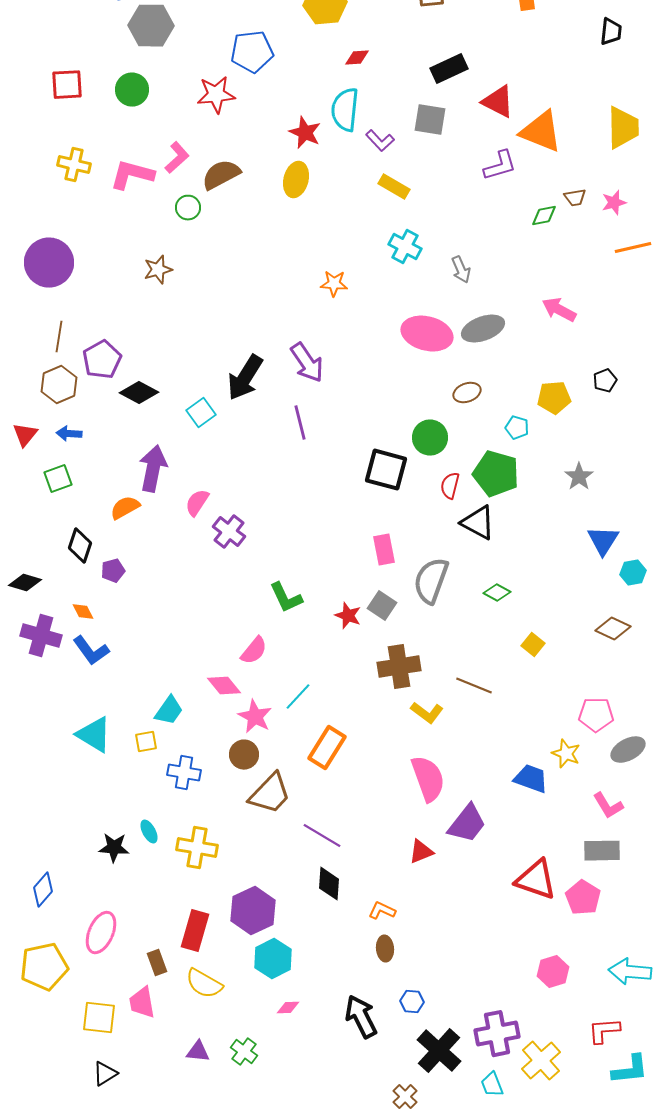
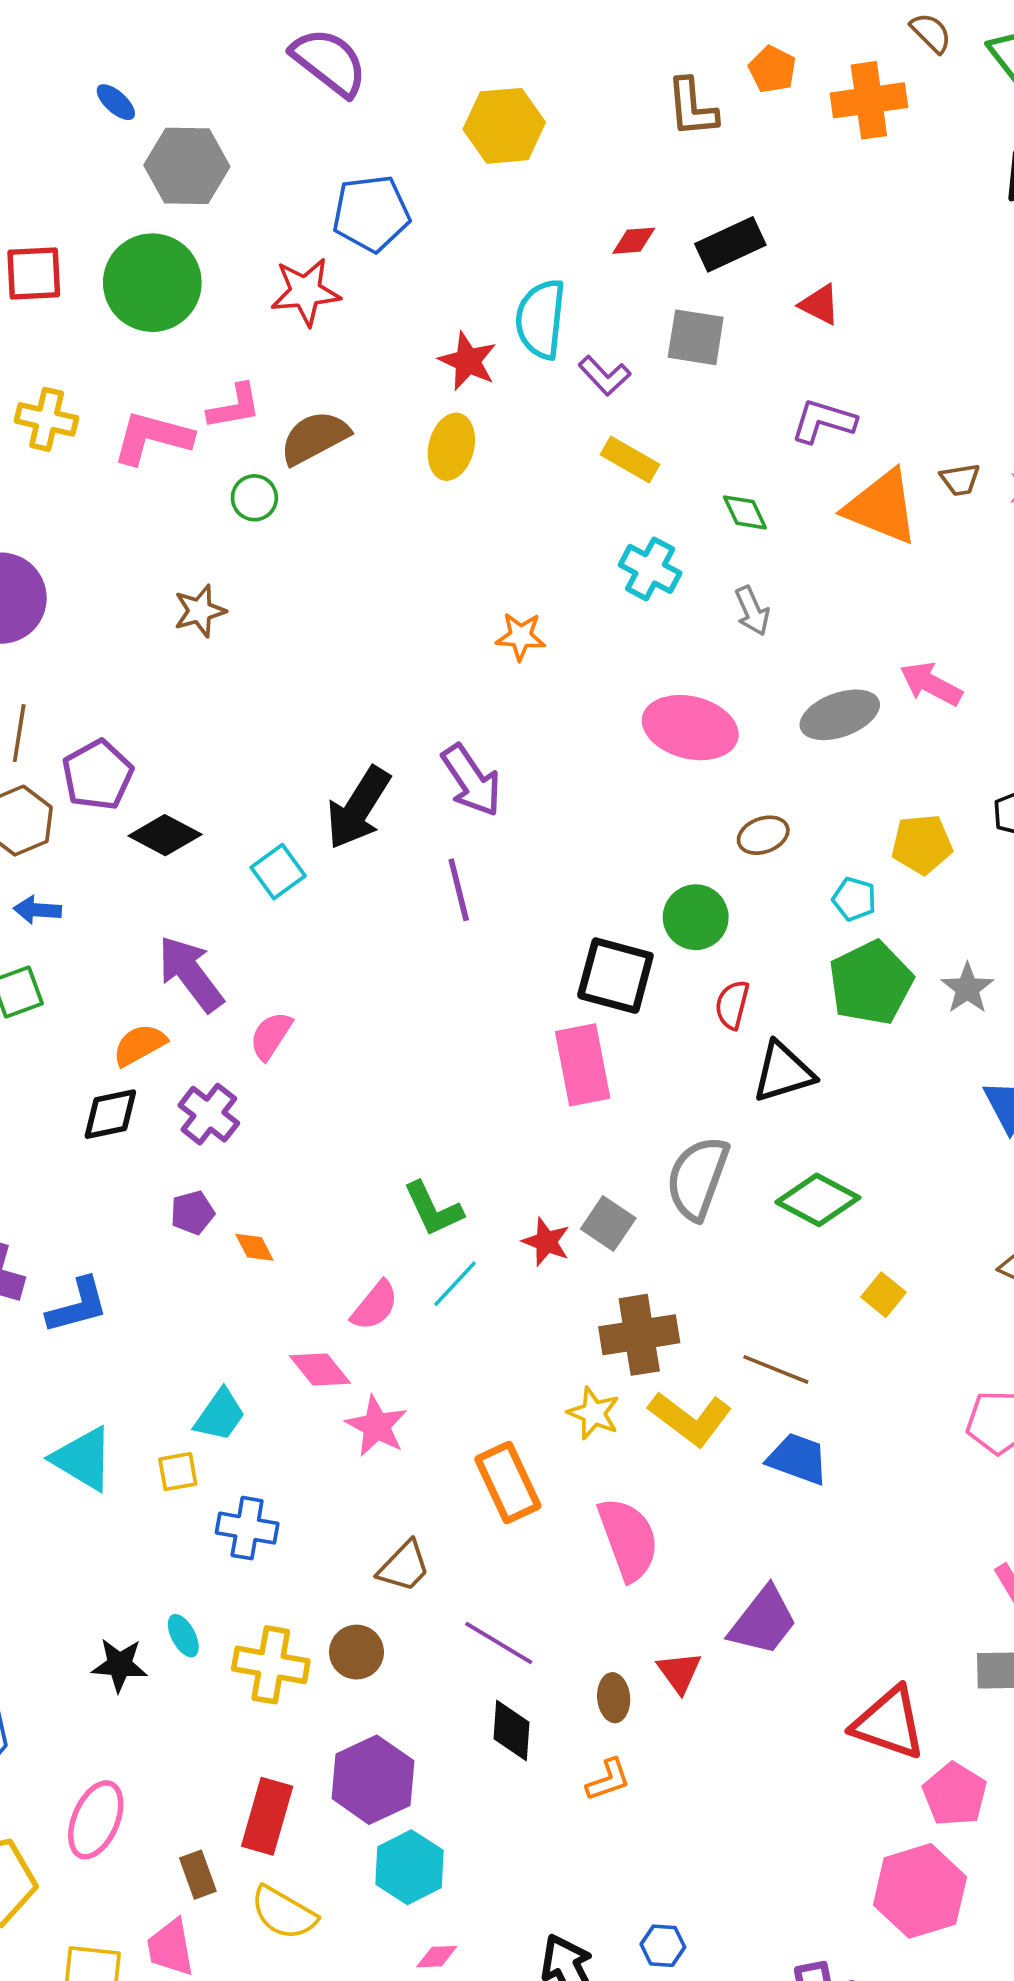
red diamond: (357, 58) -> (634, 241), moved
green circle: (132, 90) -> (152, 283), size x1.6
red triangle: (498, 102) -> (820, 305), size x0.7
orange triangle: (541, 132) -> (882, 507), moved
pink L-shape: (177, 158) -> (234, 407), turned 32
purple L-shape: (500, 166) -> (823, 421), turned -147
green diamond: (544, 216) -> (745, 512), moved, turned 76
gray ellipse: (483, 329) -> (840, 715), moved
purple arrow: (153, 469) -> (191, 974), turned -48
green pentagon: (496, 474) -> (871, 983), moved, turned 30
black triangle: (478, 523) -> (783, 1072), turned -45
purple cross: (229, 532) -> (209, 1114), moved
black diamond: (80, 546) -> (110, 1114), moved, turned 60
pink rectangle: (384, 550) -> (583, 1065), moved, size x1.4
purple pentagon: (113, 571) -> (192, 1213), moved
green diamond: (497, 593) -> (818, 1200), size x1.6
orange diamond: (83, 612) -> (254, 1247), moved
blue L-shape: (91, 651) -> (78, 1306), turned -69
cyan line: (298, 697) -> (455, 1284), moved
yellow L-shape: (427, 713) -> (690, 1419), size x1.4
orange rectangle: (327, 748) -> (508, 1482), turned -57
yellow star: (566, 754) -> (594, 1413), moved
brown circle: (244, 755) -> (357, 1652), moved
pink semicircle: (428, 779) -> (628, 1539), moved
blue trapezoid: (531, 779) -> (798, 1459), moved
brown trapezoid: (270, 794) -> (404, 1566), size x0.7
red triangle: (421, 852) -> (679, 1672), turned -44
pink pentagon: (583, 898) -> (955, 1794), moved
orange L-shape: (382, 911) -> (608, 1780), turned 136
brown ellipse: (385, 949) -> (614, 1698), moved
pink hexagon: (553, 972) -> (920, 1891), size x1.6

